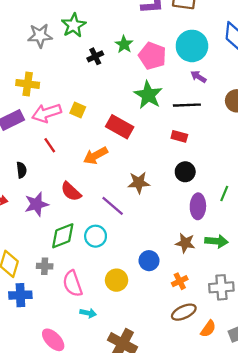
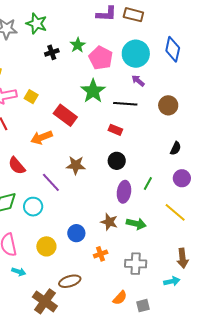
green star: (74, 25) -> (37, 24), turned -30
brown ellipse: (184, 312) -> (70, 281), moved

